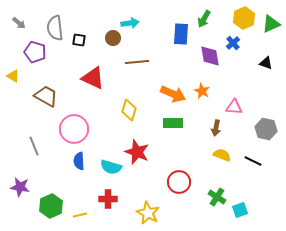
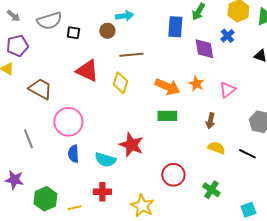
gray semicircle: (55, 28) -> (49, 21), turned -100
purple pentagon: (35, 52) -> (17, 46), moved, turned -30
pink triangle: (234, 107) -> (227, 90), moved, turned -42
yellow diamond: (129, 110) -> (120, 83), moved
cyan square: (240, 210) -> (248, 210), moved

